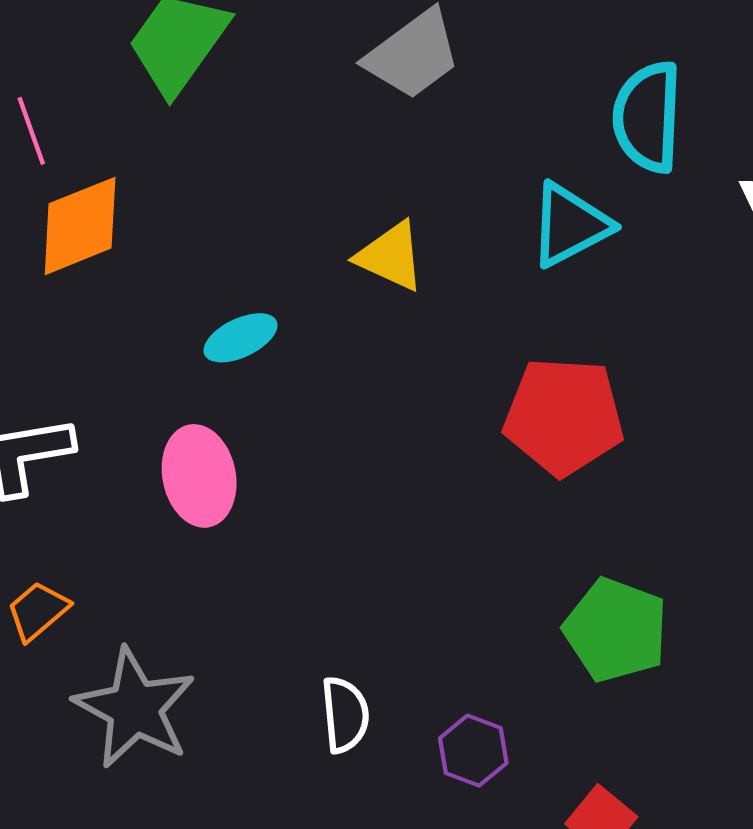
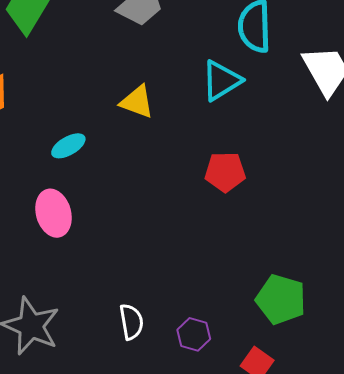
red pentagon: (564, 416) -> (225, 172), size x0.7
green pentagon: (616, 630) -> (281, 299), moved

